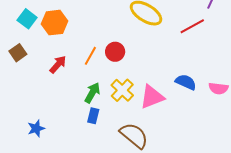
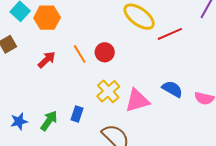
red line: (192, 26) -> (170, 34), moved
orange line: (90, 56) -> (80, 54), turned -66
green arrow: (92, 93) -> (49, 121), moved

